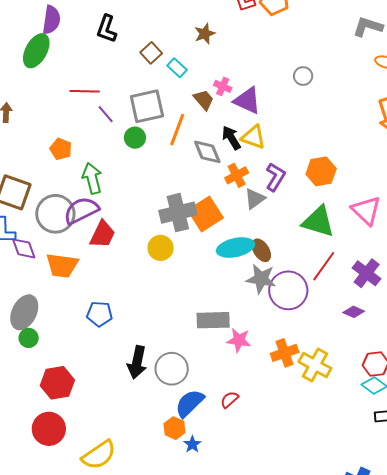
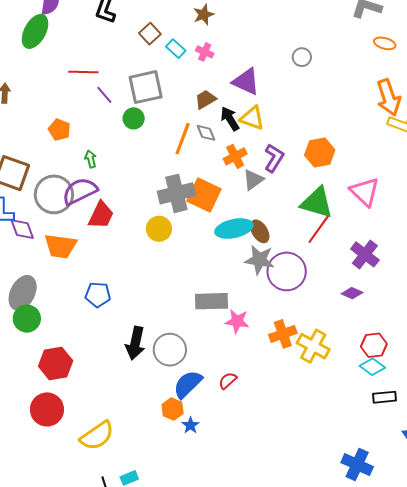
pink cross: (223, 86) -> (205, 52), moved
brown trapezoid: (204, 100) -> (205, 99), moved, turned -80
orange line: (177, 130) -> (183, 139), moved
gray diamond: (207, 152) -> (206, 133), size x0.7
green arrow: (92, 178) -> (91, 159), size x0.6
orange square: (206, 214) -> (204, 195), turned -32
red line: (324, 266) -> (319, 229), moved
green circle: (29, 338) -> (27, 319), size x1.4

